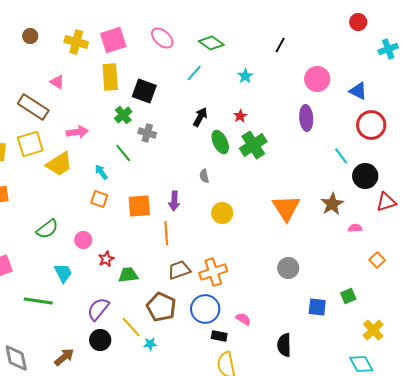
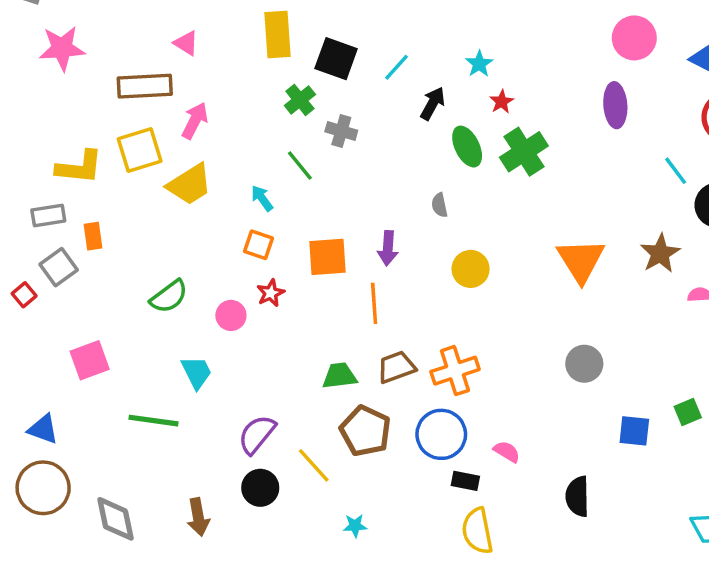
cyan line: (194, 73) -> (396, 67), moved
cyan star: (245, 76) -> (479, 64), moved
brown rectangle: (33, 107) -> (145, 86), turned -36
pink arrow: (77, 132) -> (195, 121), moved, turned -55
red star: (106, 259) -> (271, 293), moved
green trapezoid: (128, 275) -> (340, 376), moved
cyan star: (150, 344) -> (355, 526), moved
brown arrow: (64, 357) -> (198, 517), turned 120

